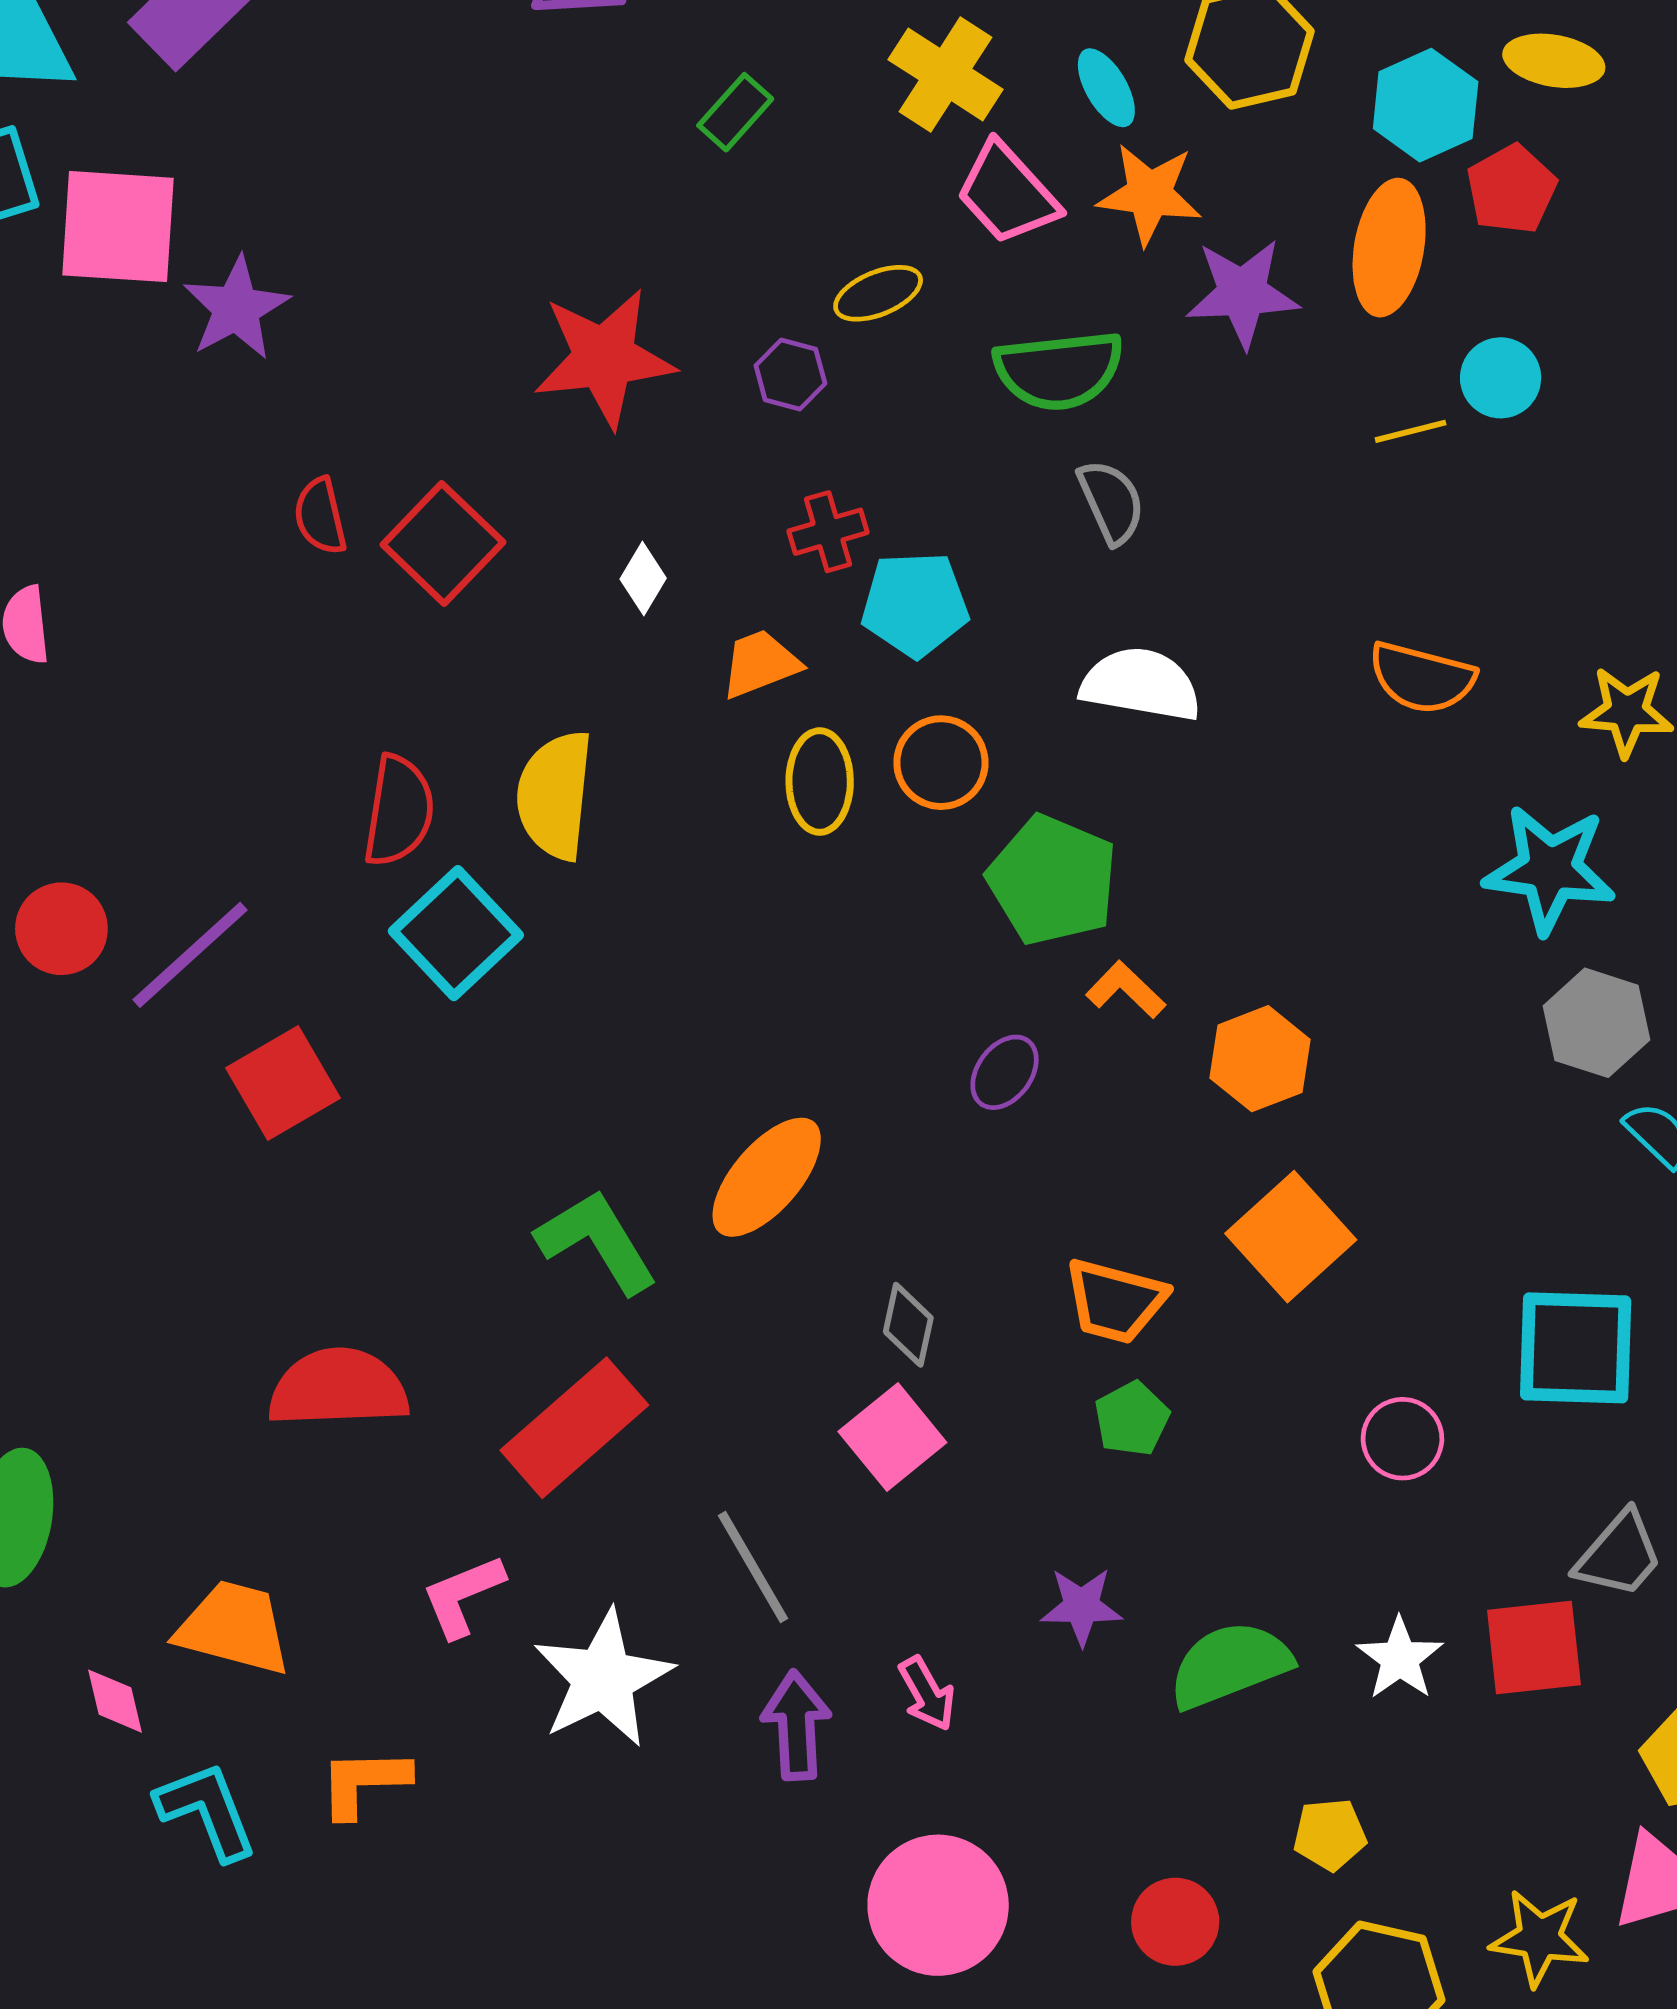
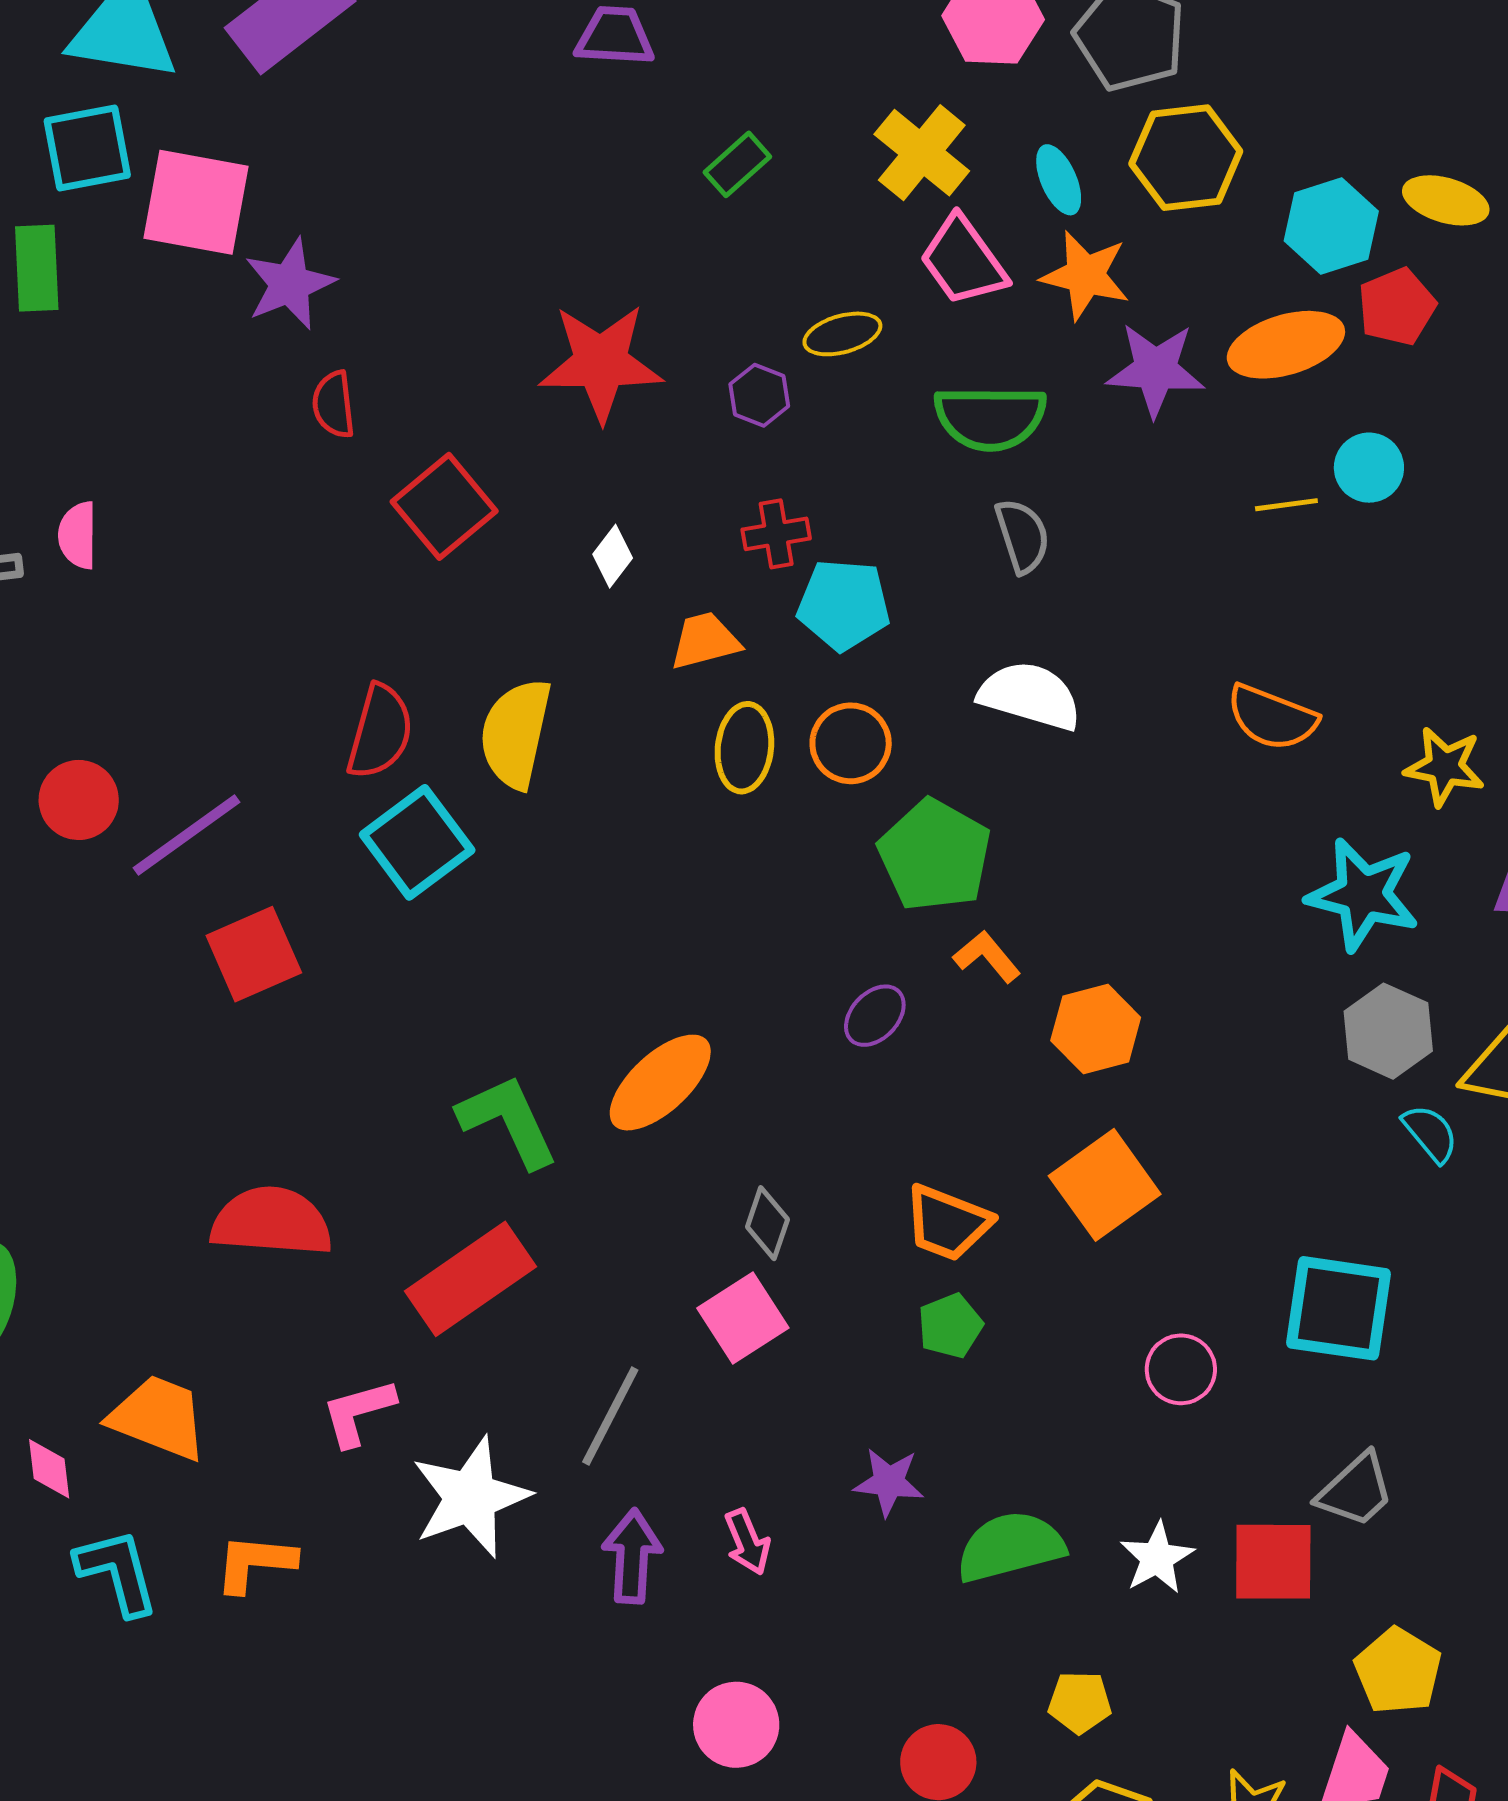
orange ellipse: (1389, 248) -> (1286, 345), turned 57
red semicircle: (320, 516) -> (334, 405), moved
gray line: (753, 1567) -> (610, 1416), turned 51
pink circle: (938, 1905) -> (736, 1725), size x0.7

